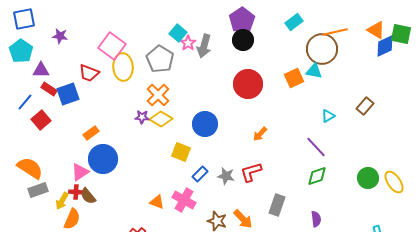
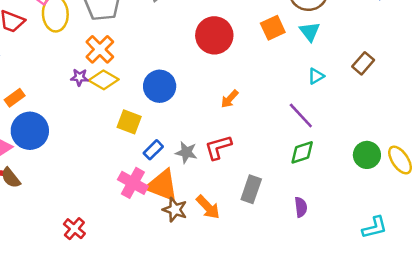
cyan triangle: (314, 71) -> (310, 32), moved, turned 42
orange triangle: (157, 202) -> (162, 185), moved, size x1.8

